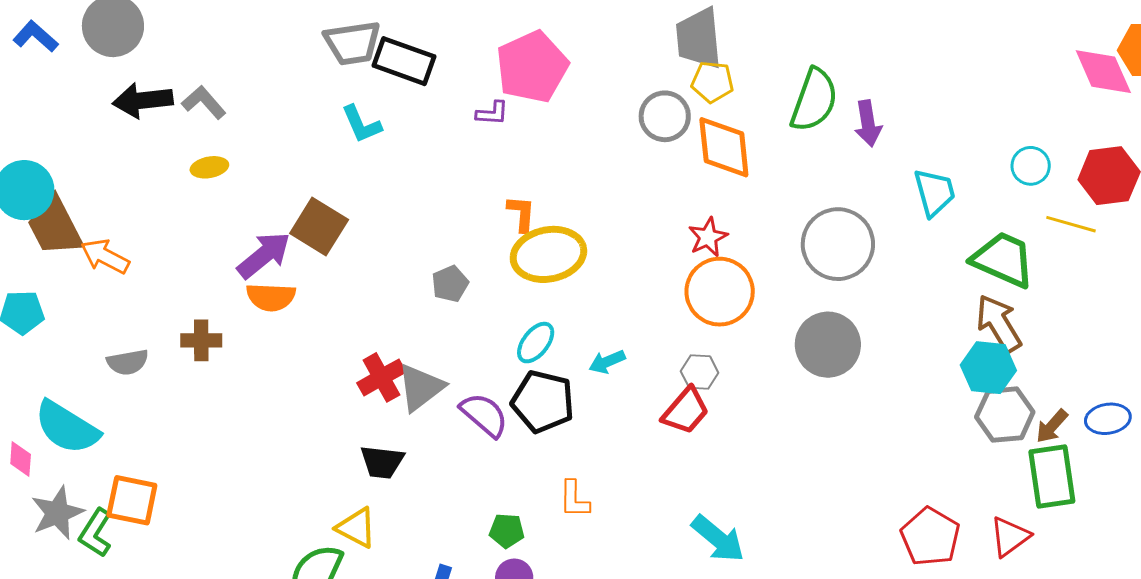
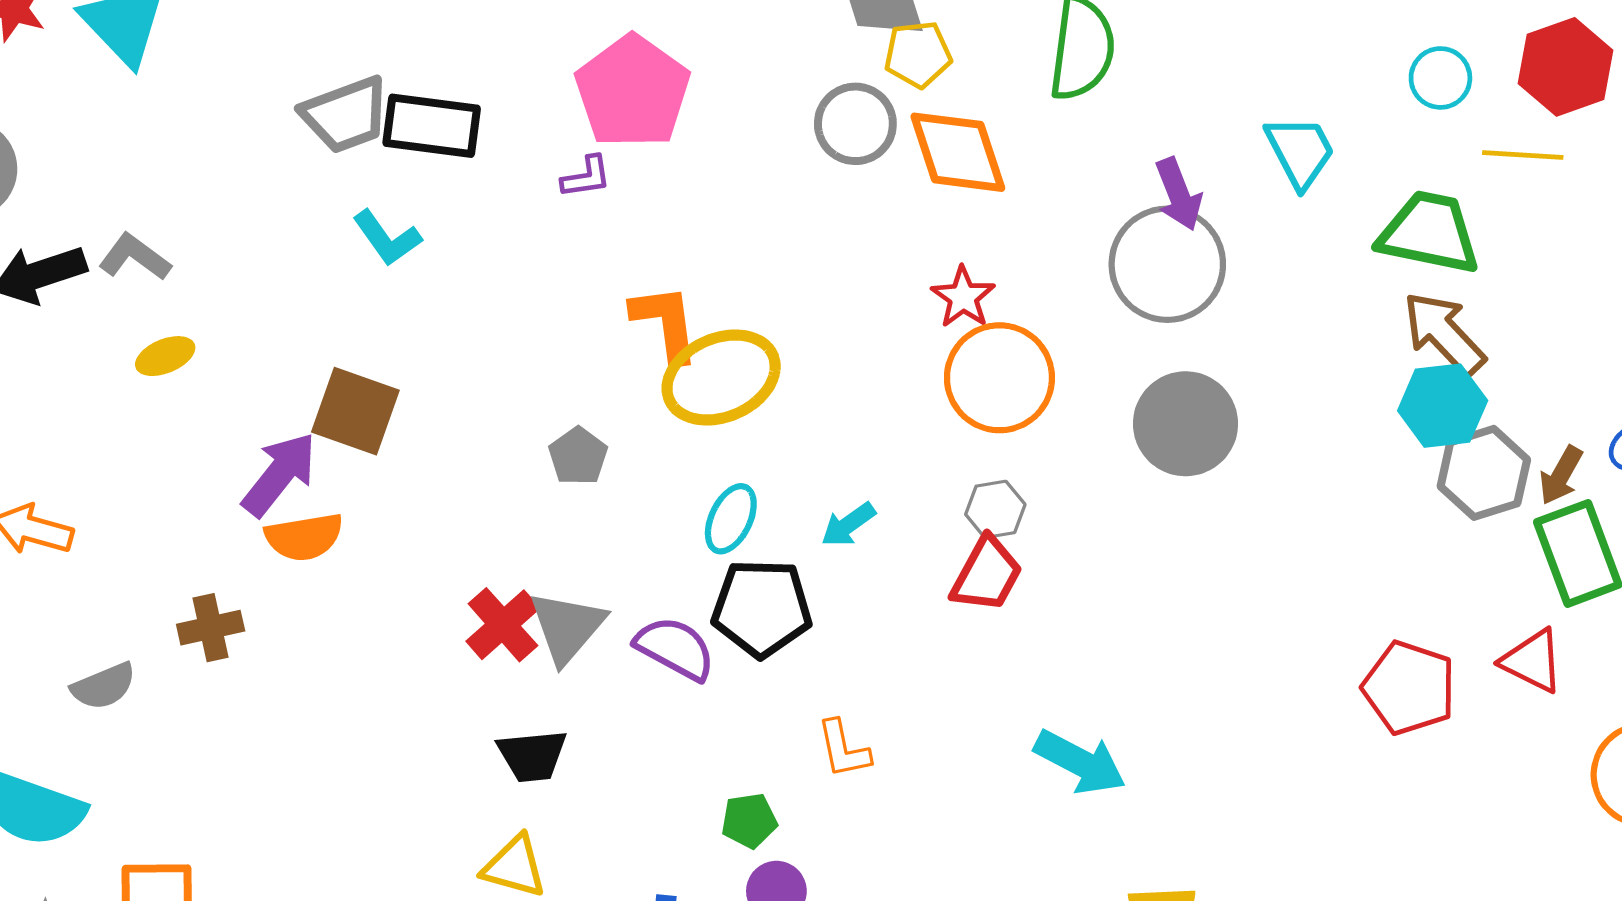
purple arrow: (868, 123) -> (1179, 194), moved
orange L-shape: (521, 214) -> (665, 323), size x1.4
red triangle: (1010, 537) -> (1532, 661), turned -45

